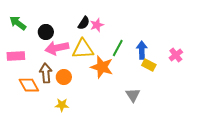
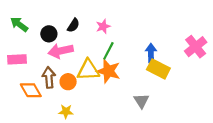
black semicircle: (84, 23) -> (73, 25), moved
green line: (118, 48) -> (108, 51), moved
yellow triangle: (83, 49) -> (88, 70), moved
pink cross: (176, 55) -> (196, 47), moved, size x1.5
yellow rectangle: (149, 65) -> (158, 69), size x1.5

